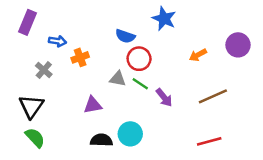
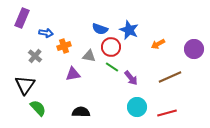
blue star: (164, 19) -> (129, 30), moved
purple circle: (238, 45) -> (194, 49), moved
gray triangle: (118, 79) -> (89, 56), moved
purple triangle: (93, 105) -> (73, 74), moved
cyan circle: (130, 134) -> (137, 107), moved
green semicircle: (35, 138) -> (38, 108), moved

